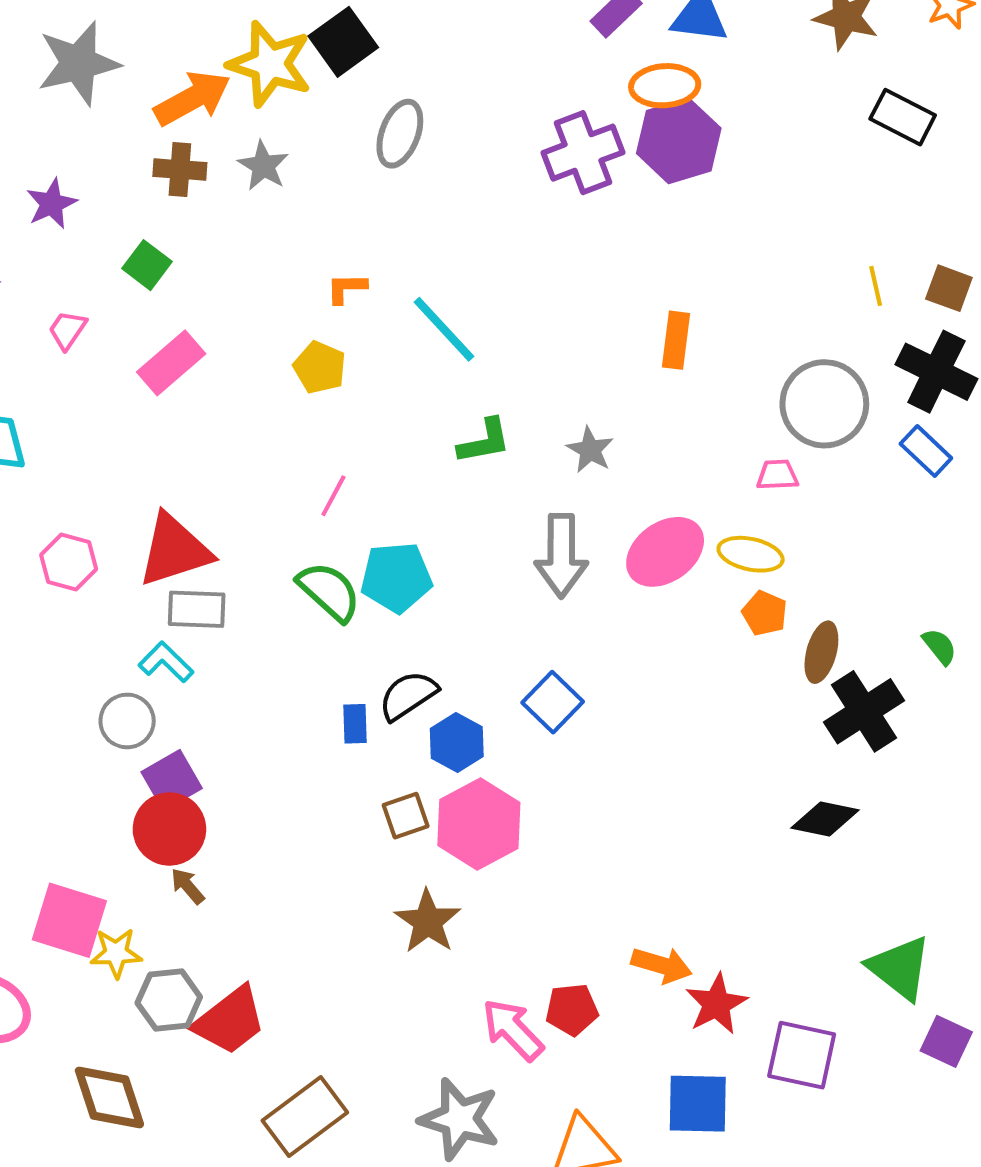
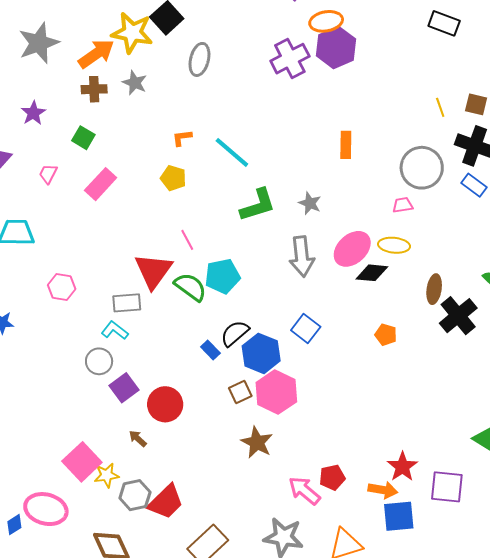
green L-shape: (484, 441) -> (258, 205), size x1.4
pink line: (333, 496) -> (187, 240), turned -50
red triangle: (174, 550) -> (153, 271), moved, turned -30
orange pentagon: (765, 613) -> (386, 335), moved
blue rectangle: (355, 724) -> (210, 350), turned -36
blue hexagon: (457, 742) -> (261, 353), size x1.4
black diamond: (825, 819) -> (372, 273), moved
red circle: (169, 829) -> (165, 404), moved
pink square: (69, 920) -> (82, 462), turned 36
orange arrow: (662, 965) -> (383, 490), moved

